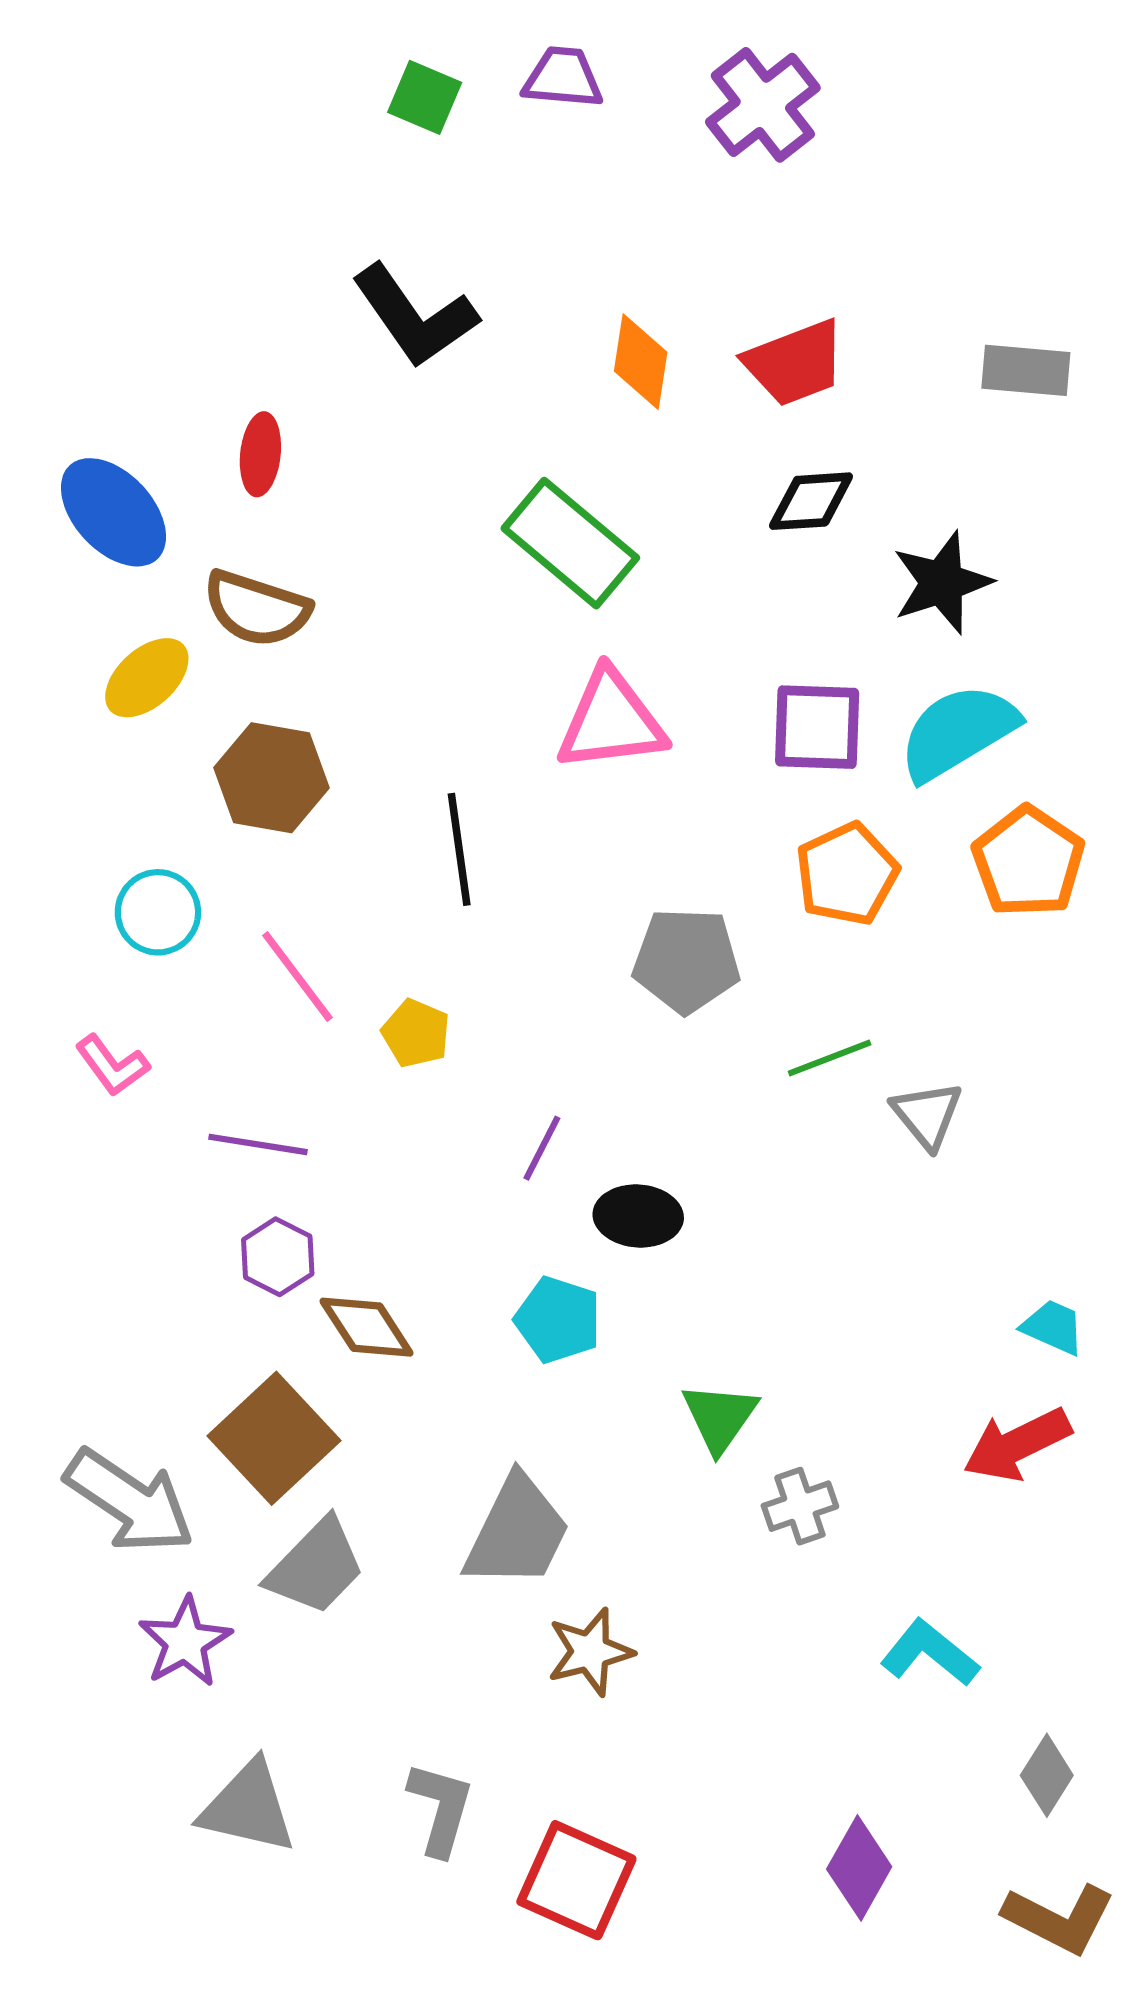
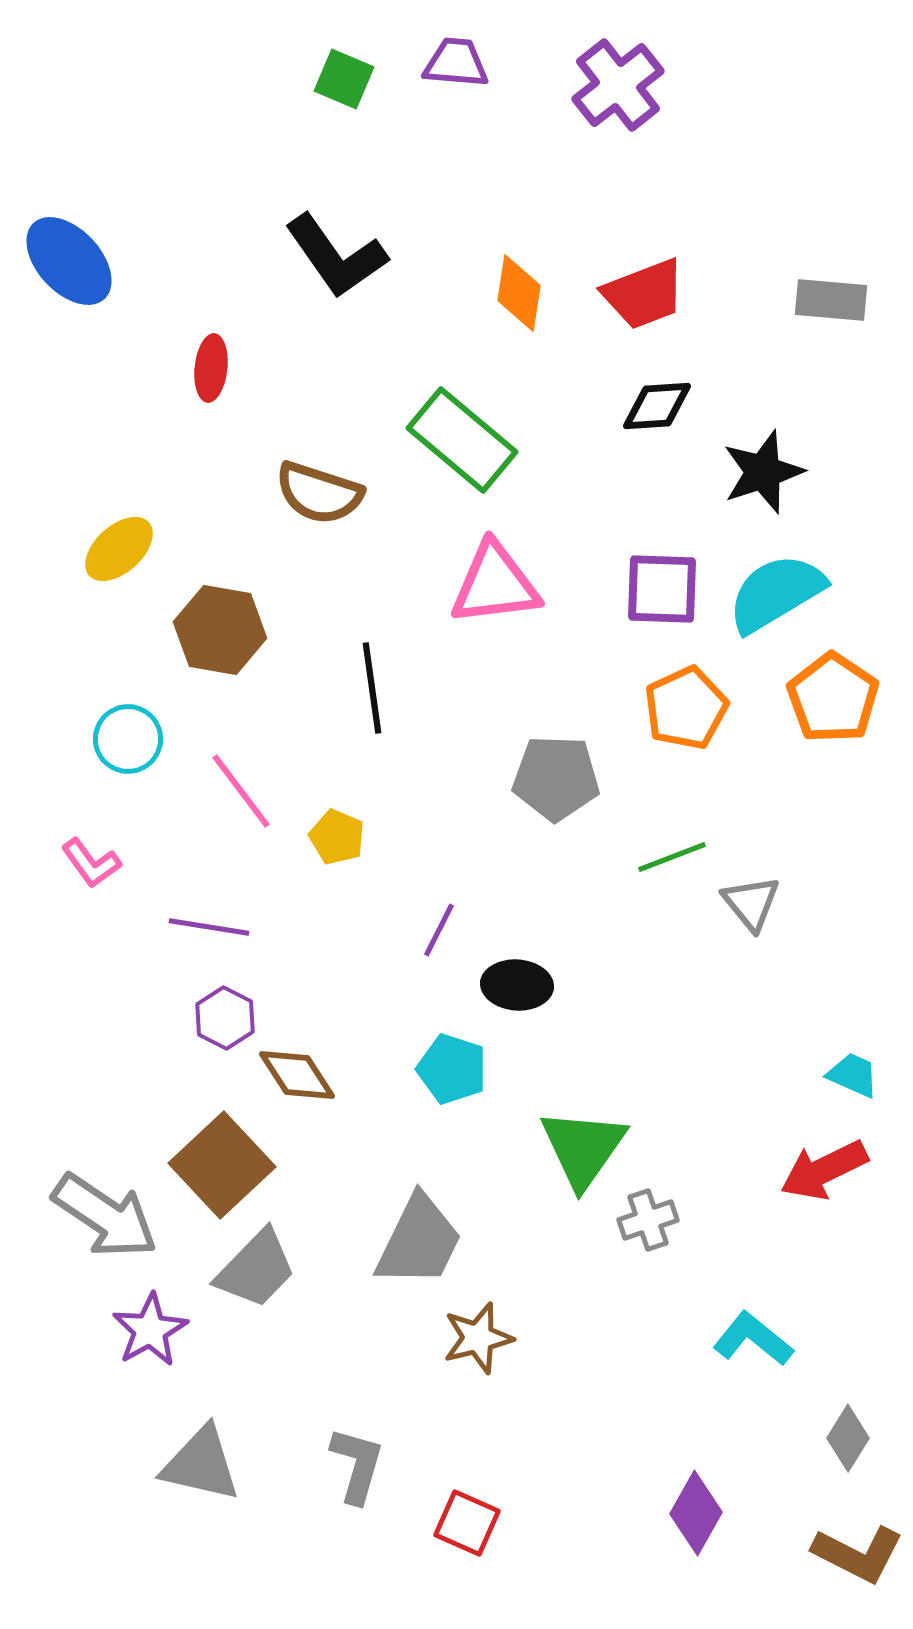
blue ellipse: (113, 512) -> (69, 261), moved
brown semicircle: (257, 609) -> (319, 493), moved
green triangle: (720, 1417) -> (583, 1148), size x1.4
red square: (576, 1880) -> (467, 1523), size x0.7

